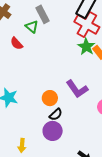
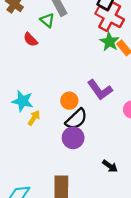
black semicircle: (56, 114) -> (76, 119), size x1.5
yellow arrow: (22, 145) -> (34, 118), moved, turned -152

